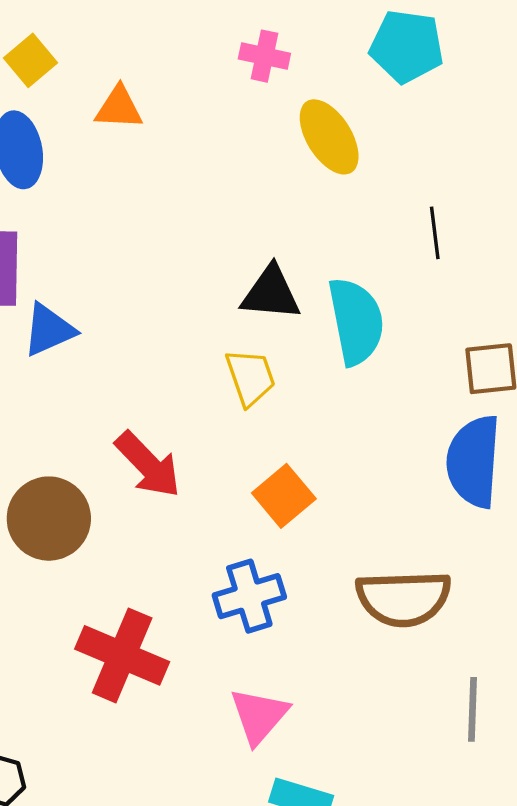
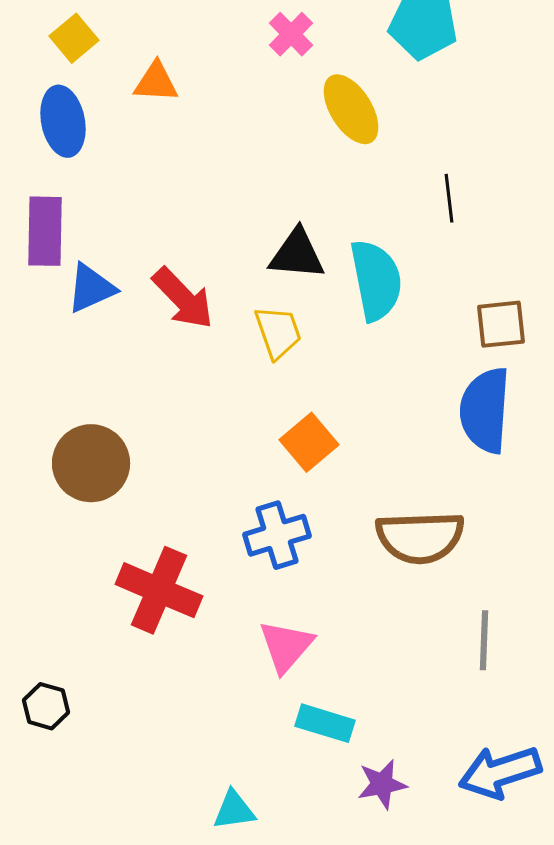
pink cross: (264, 56) -> (291, 34), turned 33
red arrow: (148, 465) -> (183, 298), moved

